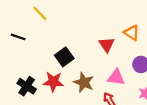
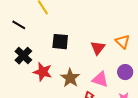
black square: (64, 57) -> (60, 42), moved, turned 30
black cross: (27, 86) -> (23, 56), moved

